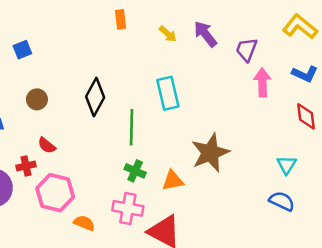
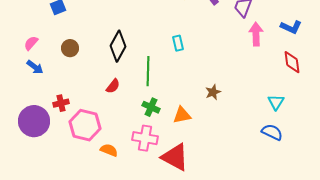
cyan rectangle: (168, 93) -> (178, 43), size x0.6
red semicircle: (47, 145) -> (113, 86), moved, turned -91
brown star: (210, 153) -> (213, 92), size x0.5

